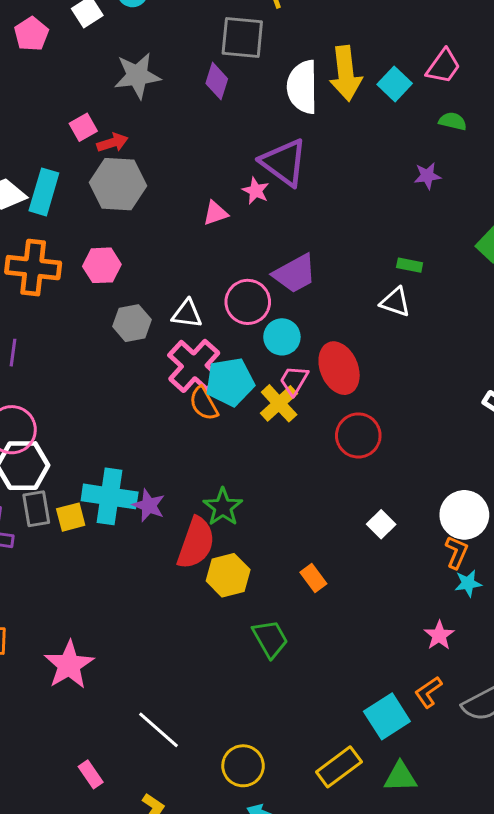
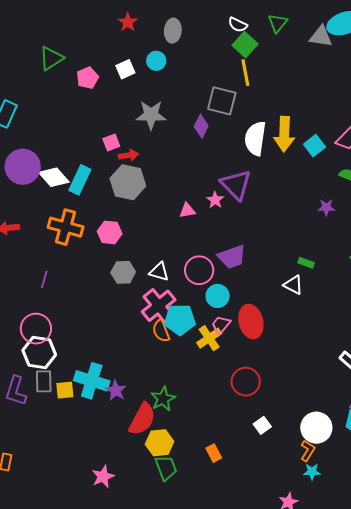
red circle: (358, 435) -> (246, 382), moved
green trapezoid: (270, 639) -> (166, 468), moved
pink star: (69, 665) -> (103, 477), moved, size x0.7

